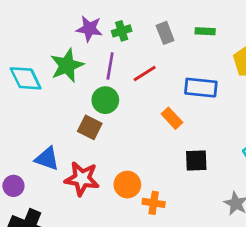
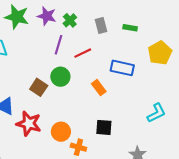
green cross: (122, 31) -> (70, 20), turned -32
green star: (67, 65) -> (17, 17), moved, turned 30
green circle: (105, 100) -> (60, 77), moved
black square: (196, 161) -> (104, 127), moved

